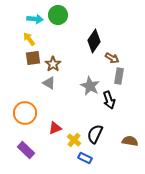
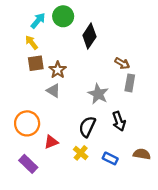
cyan arrow: (35, 19) -> (38, 21), turned -56
black diamond: (94, 41) -> (89, 36), moved
black arrow: (109, 100) -> (119, 121), moved
red triangle: (55, 128) -> (51, 142), moved
black semicircle: (95, 134) -> (87, 127), moved
blue rectangle: (85, 158) -> (110, 158), moved

